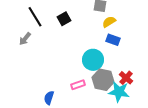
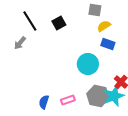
gray hexagon: (103, 80) -> (98, 96), moved
pink rectangle: (78, 85) -> (68, 100), moved
cyan star: (119, 92) -> (114, 96), turned -30

